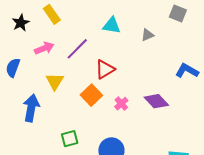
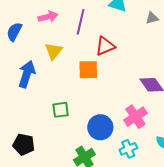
purple line: (77, 49) -> (81, 22), turned -40
orange square: (91, 95) -> (88, 70), turned 35
pink cross: (121, 104) -> (135, 117), moved, size x1.6

